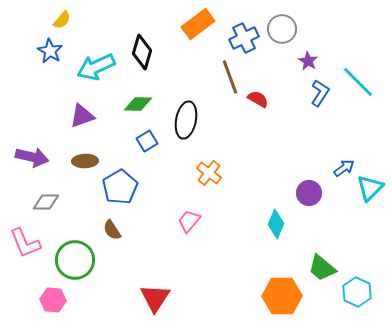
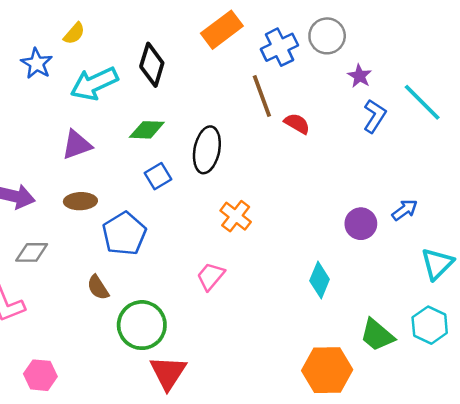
yellow semicircle: (62, 20) -> (74, 33), moved
cyan triangle: (370, 188) -> (437, 264), moved
purple circle: (309, 193) -> (361, 224), moved
brown semicircle: (112, 230) -> (98, 288), moved
green circle: (75, 260) -> (142, 325), moved
cyan hexagon: (357, 292) -> (430, 325), moved

